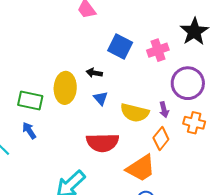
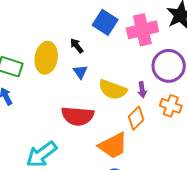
pink cross: (158, 50) -> (142, 30), size x1.4
black arrow: (94, 73) -> (77, 46), turned 35

